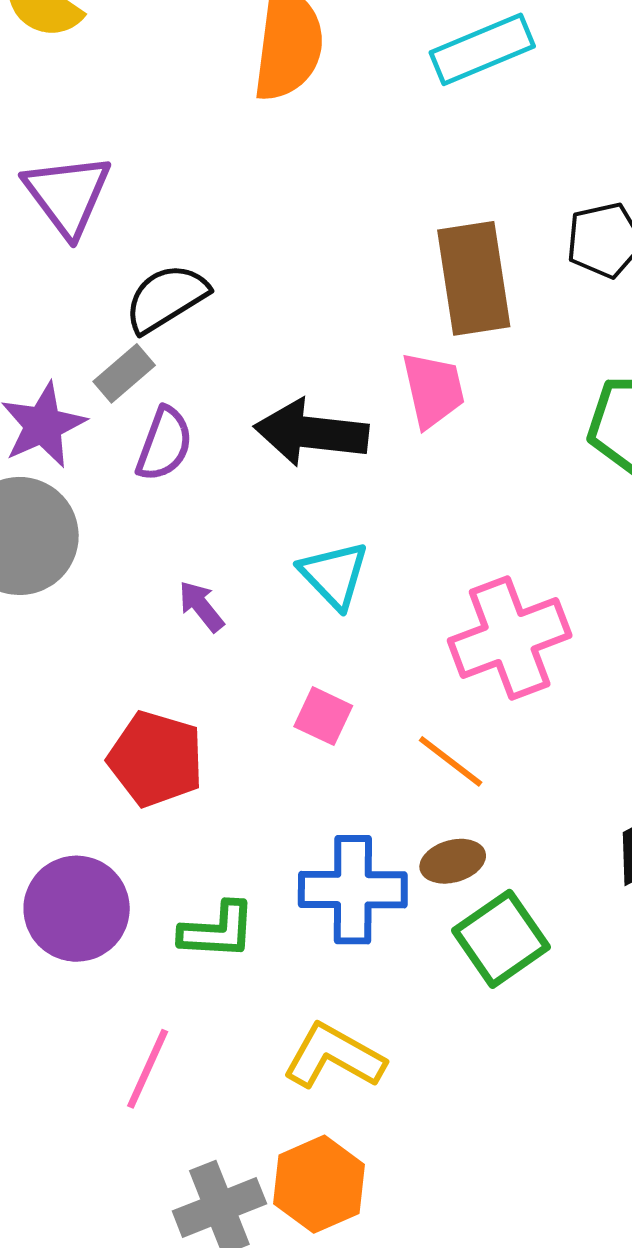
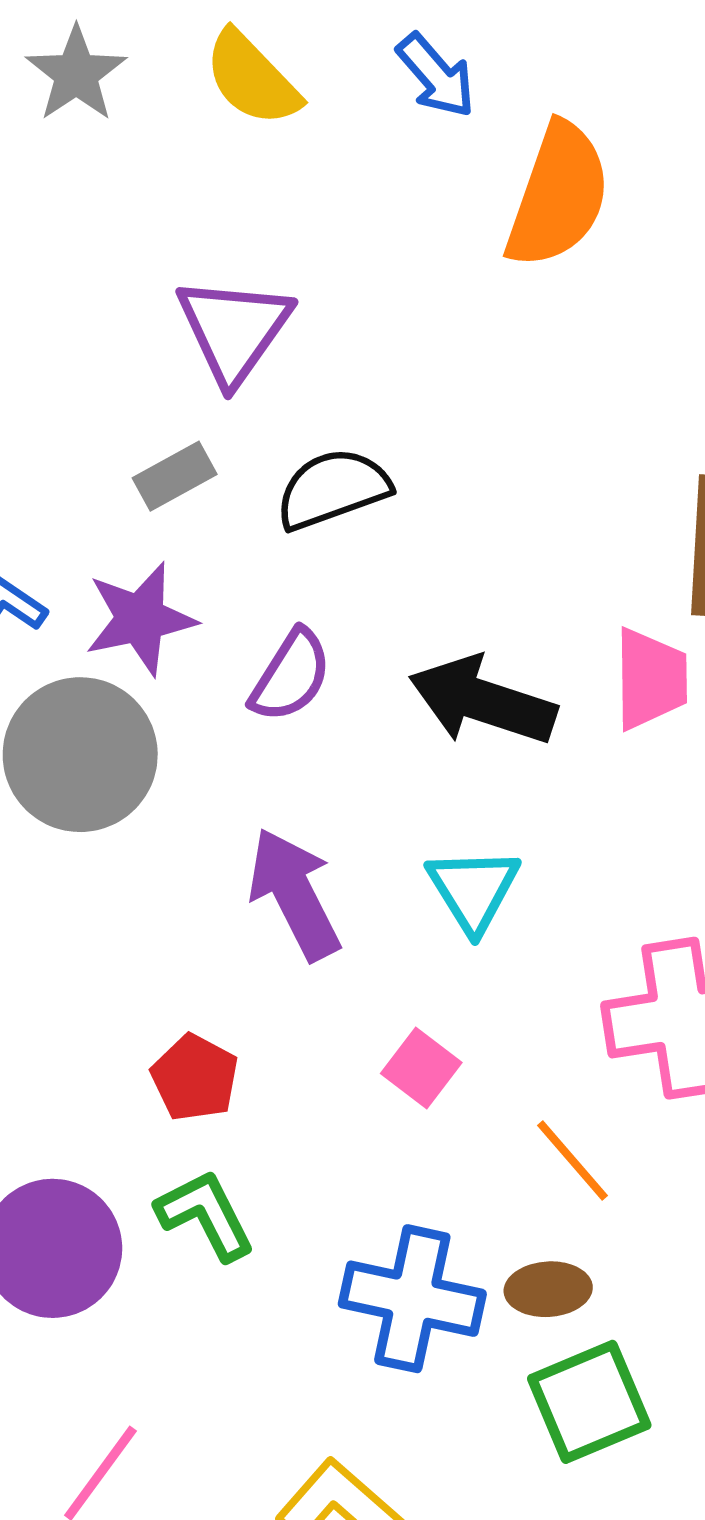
gray rectangle: (124, 373) -> (175, 476), moved
purple arrow: (201, 606) -> (294, 894), size x1.8
red pentagon: (156, 759) -> (195, 1078), size x0.7
green L-shape: (217, 931) -> (206, 1215), moved, turned -132

